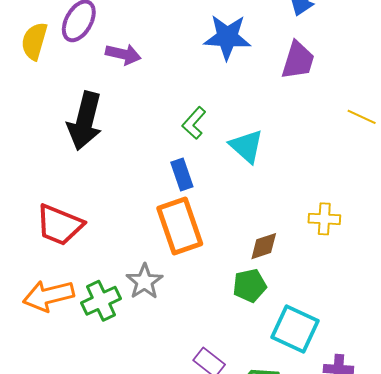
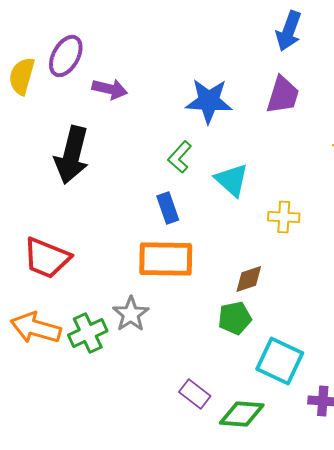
blue star: (227, 37) -> (209, 101), moved
yellow cross: (324, 219) -> (284, 217), moved
orange rectangle: (180, 226) -> (166, 259), turned -70
orange arrow: (48, 296) -> (36, 328), turned 30

